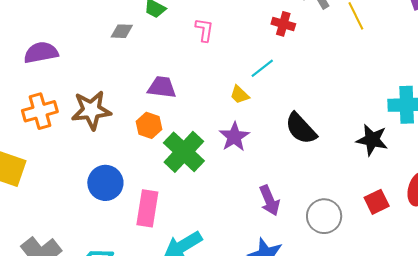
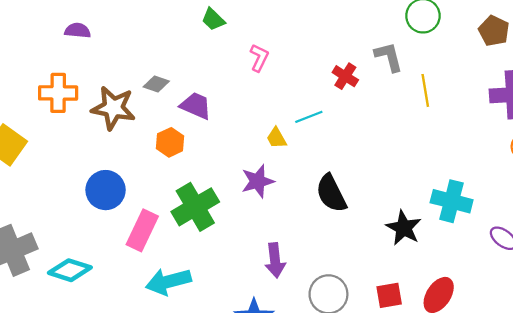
gray diamond: (122, 31) -> (156, 84), moved
purple semicircle: (41, 53) -> (78, 31), size x0.7
green cross: (184, 152) -> (195, 207), moved

